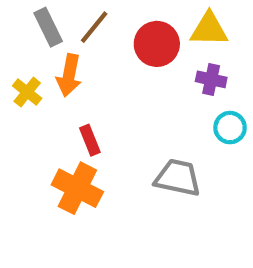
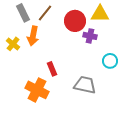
purple cross: (211, 79) -> (90, 36), moved
red rectangle: (90, 140) -> (52, 69), moved

